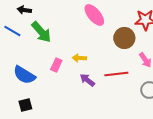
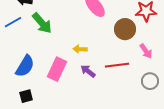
blue line: (12, 31) -> (13, 22), turned -60
pink rectangle: (56, 65) -> (57, 69), moved, size x1.6
blue semicircle: (24, 75) -> (25, 66), turned -90

